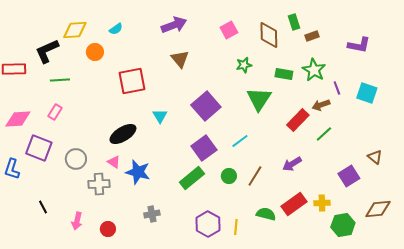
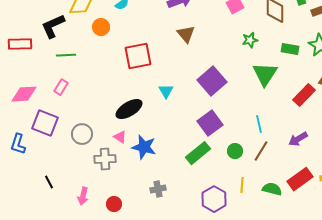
cyan line: (240, 141) -> (259, 124), moved, turned -66
yellow line: (236, 227) -> (242, 185), moved

